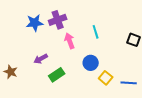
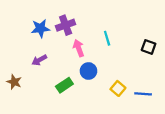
purple arrow: (41, 59) -> (39, 60), moved
blue circle: (91, 63) -> (88, 71), moved

